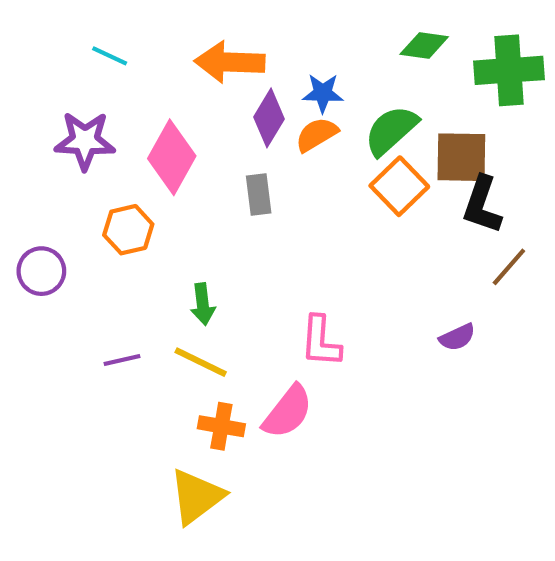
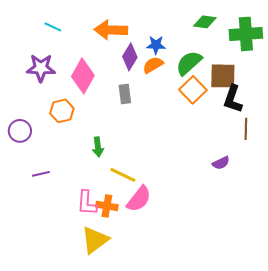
brown line: (509, 267) -> (246, 129), turned -40
pink L-shape: (321, 341) -> (87, 203), moved
purple line: (122, 360) -> (41, 174), moved
yellow line: (201, 362) -> (123, 175), moved

